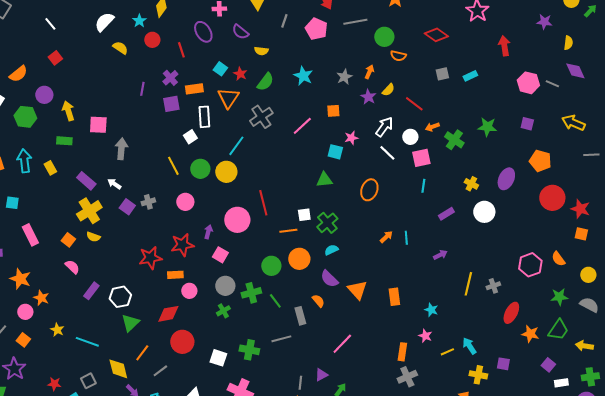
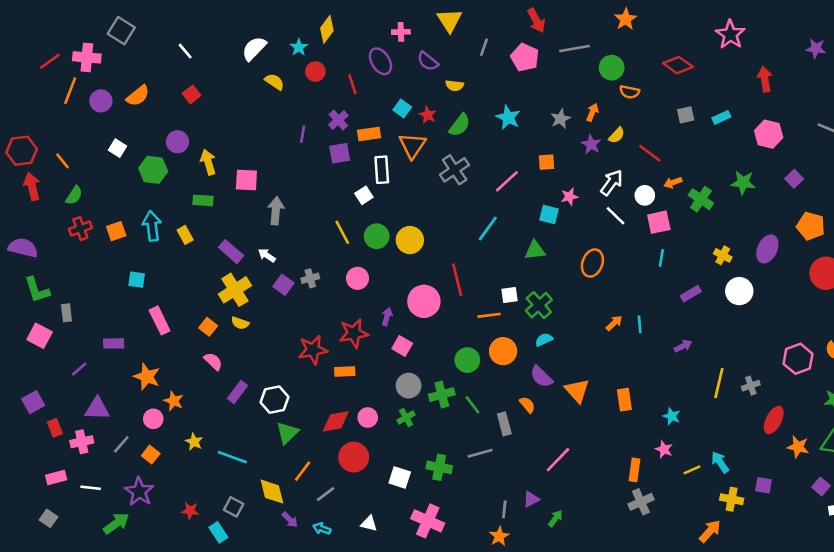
orange semicircle: (18, 74) -> (138, 96), moved
pink hexagon: (528, 83) -> (769, 134), moved
purple square: (527, 124) -> (794, 179), turned 32
cyan line: (236, 146) -> (488, 229), moved
pink circle: (189, 291) -> (368, 418), moved
gray square: (88, 381) -> (234, 507), turned -35

